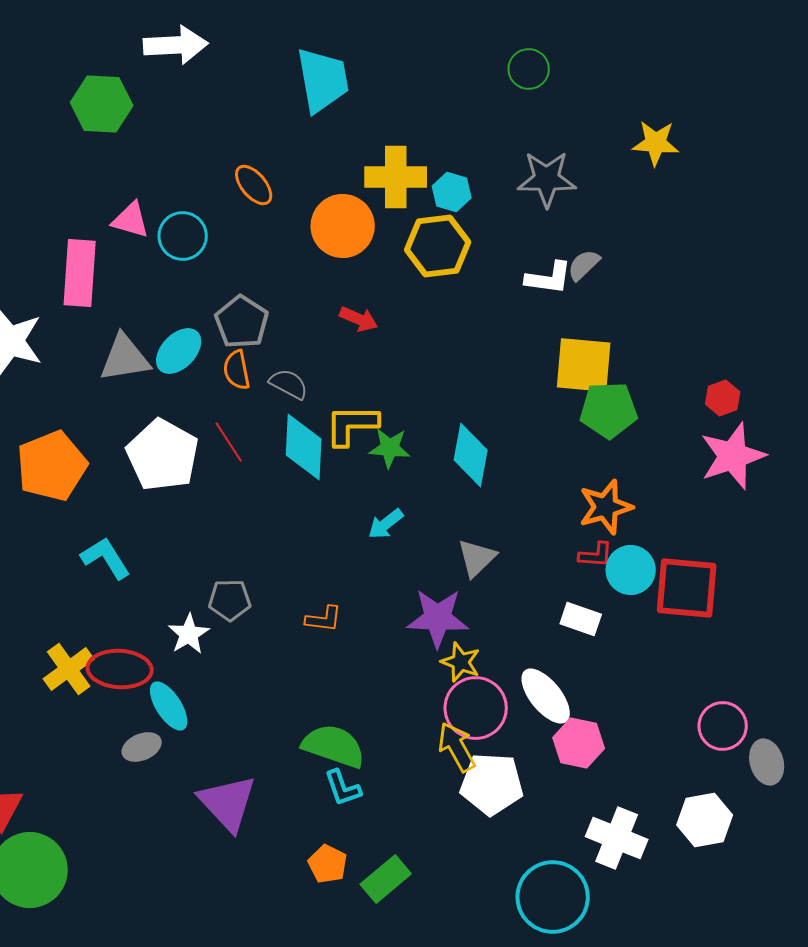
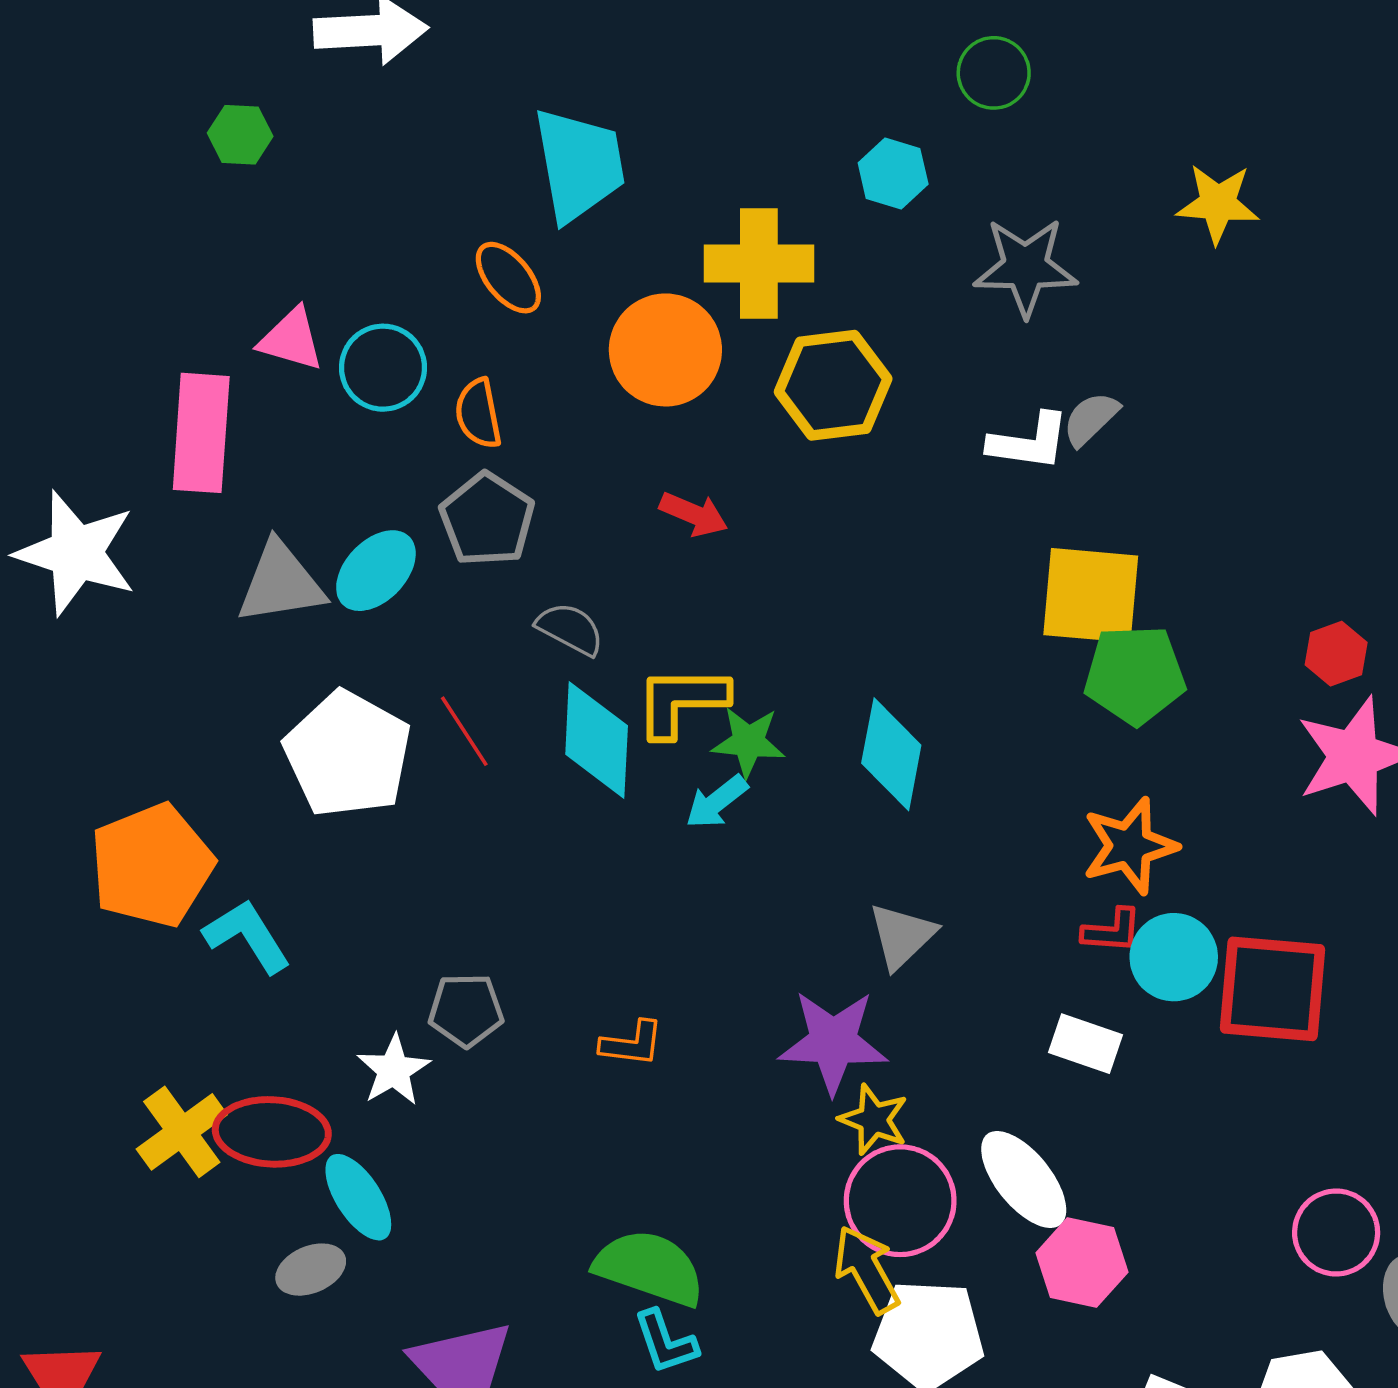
cyan trapezoid: (323, 80) -> (579, 165), moved
green hexagon: (102, 104) -> (240, 135), size x0.6
cyan hexagon: (452, 192) -> (893, 173), moved
orange semicircle: (237, 370) -> (478, 414), moved
orange pentagon: (52, 466) -> (152, 865), moved
cyan arrow: (386, 524) -> (717, 802), moved

